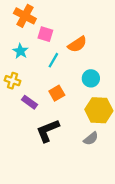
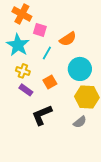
cyan star: (20, 51) -> (18, 45), size x1.6
cyan circle: (91, 78) -> (80, 69), size x1.5
yellow cross: (12, 81) -> (23, 71), moved

